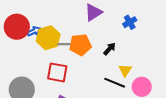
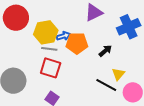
blue cross: (130, 22) -> (129, 27), size x1.6
blue arrow: (34, 31) -> (63, 36), moved
gray line: (65, 44) -> (49, 49), moved

